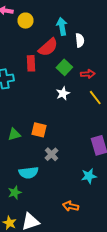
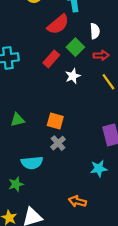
white semicircle: (80, 40) -> (95, 31), moved
red rectangle: (31, 63) -> (51, 59), moved, turned 42
orange square: (39, 130) -> (55, 121), moved

